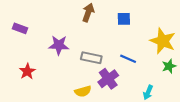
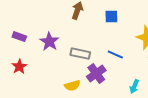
purple rectangle: (20, 28) -> (19, 37), moved
purple star: (59, 45) -> (49, 42), turned 30

